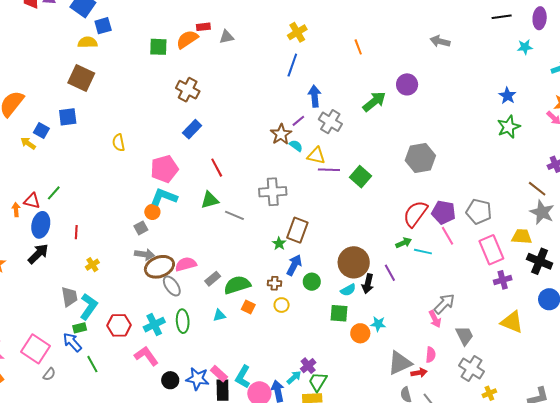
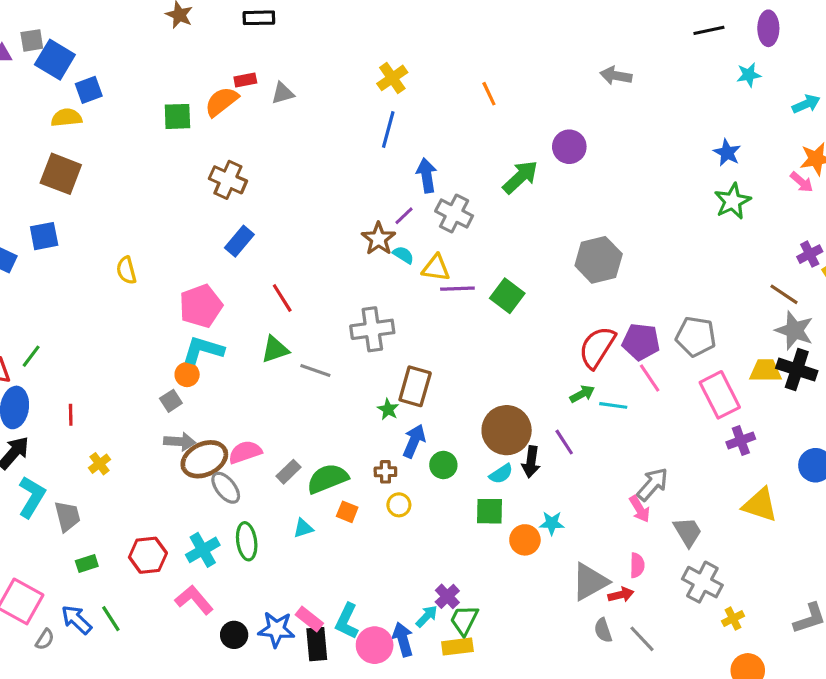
black cross: (540, 261) -> (797, 370), moved
cyan L-shape: (89, 307) -> (32, 497), moved
blue arrow: (72, 342) -> (76, 620), moved

